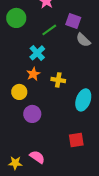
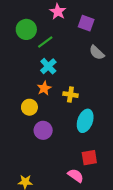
purple square: (73, 21) -> (86, 23), moved
green line: (49, 30) -> (45, 42), moved
cyan ellipse: (83, 100) -> (85, 121), moved
pink semicircle: (37, 157) -> (76, 175), moved

